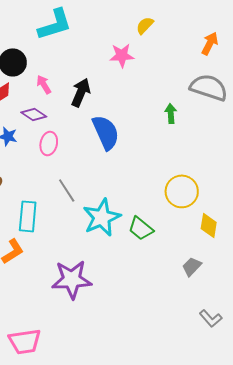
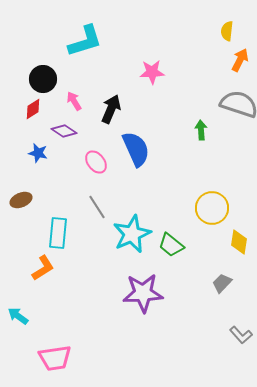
yellow semicircle: (145, 25) -> (227, 31), moved, turned -36
pink ellipse: (49, 143) -> (96, 162), moved, turned -50
purple star: (72, 279) -> (143, 293), moved

